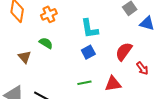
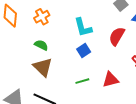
red semicircle: (124, 51) -> (117, 36), moved
brown triangle: (25, 57) -> (43, 67), moved, size x1.5

